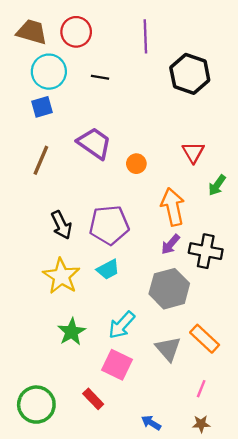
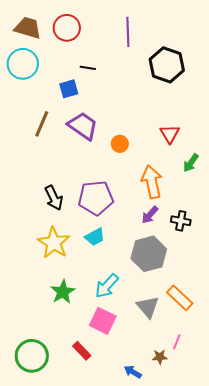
cyan circle: (49, 72) -> (23, 64), moved
blue square: (42, 107) -> (69, 89), moved
brown line: (41, 160) -> (42, 124), moved
black cross: (206, 251) -> (181, 221), size x0.7
brown star: (201, 424) -> (160, 357), moved

